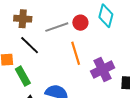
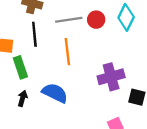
black line: (30, 45) -> (34, 34), turned 30
orange line: (76, 53) -> (67, 52), moved

